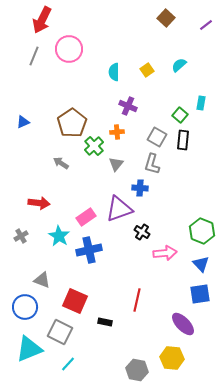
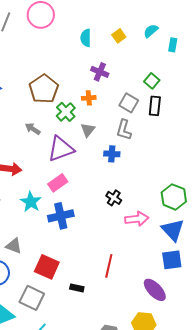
cyan rectangle: (201, 103) -> (173, 45), moved
purple triangle: (119, 209) -> (61, 149), moved
blue triangle: (201, 264) -> (173, 230), size x1.4

